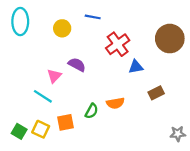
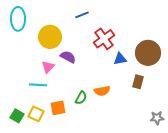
blue line: (93, 17) -> (82, 15), turned -32
yellow circle: (62, 28) -> (50, 37), moved, size x1.5
brown circle: (170, 39) -> (148, 53), moved
brown rectangle: (156, 93) -> (138, 82), turned -48
cyan line: (43, 96) -> (38, 85), turned -30

